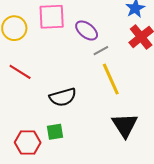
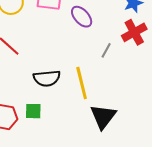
gray line: (101, 51) -> (106, 50), moved, turned -42
yellow line: (111, 79) -> (82, 83), moved

